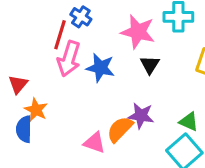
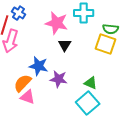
blue star: (100, 68) -> (39, 66), moved
orange semicircle: (120, 129) -> (23, 83), moved

